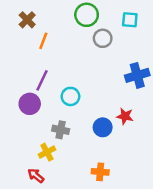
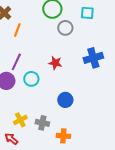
cyan circle: (70, 96) -> (31, 79), moved
red star: (125, 116) -> (55, 63), moved
gray cross: (61, 130) -> (42, 123), moved

